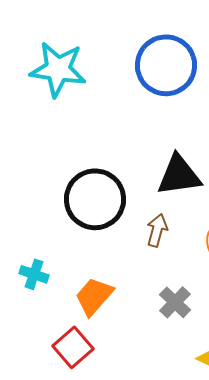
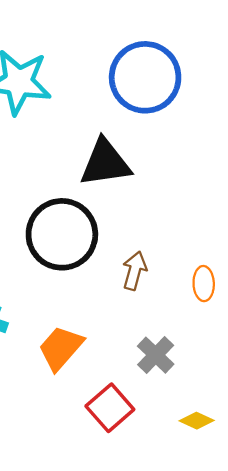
black triangle: (179, 175) -> (105, 163), moved
red square: (73, 347) -> (110, 408), moved

